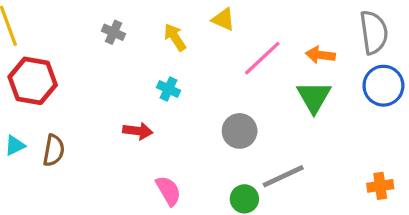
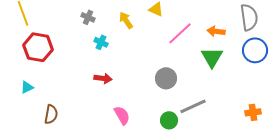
cyan cross: (168, 89) -> (101, 42), moved
brown semicircle: (54, 150) -> (51, 114), moved

